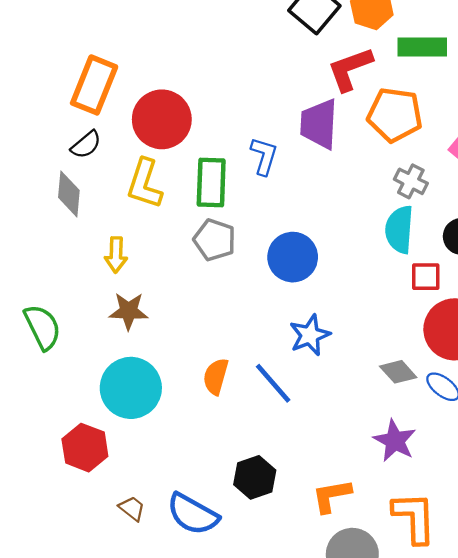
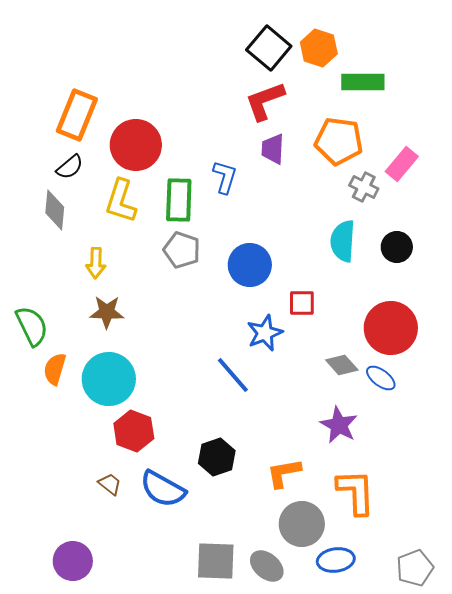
red L-shape: (350, 69) -> (265, 101), moved
purple trapezoid: (319, 124) -> (273, 149), size x0.7
gray cross: (411, 181) -> (364, 187), moved
red square: (426, 277) -> (302, 303), moved
orange semicircle: (216, 376) -> (55, 369), moved
red hexagon: (85, 448) -> (134, 431), moved

